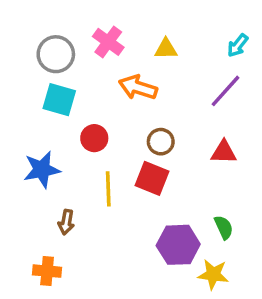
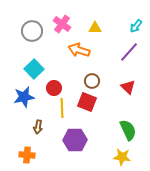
cyan square: (59, 100) -> (34, 69), moved, turned 30
red circle: (94, 138) -> (54, 88), moved
red triangle: (224, 152) -> (128, 87), turned 42
green semicircle: (224, 227) -> (128, 130), size x1.5
purple hexagon: (178, 245) -> (75, 140), moved

